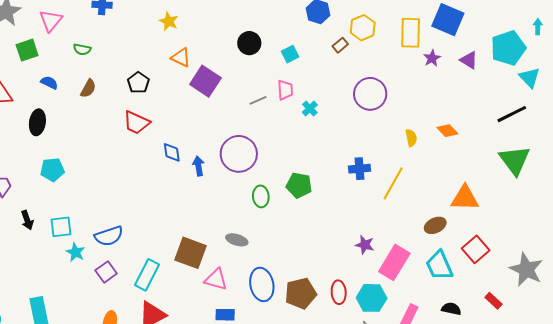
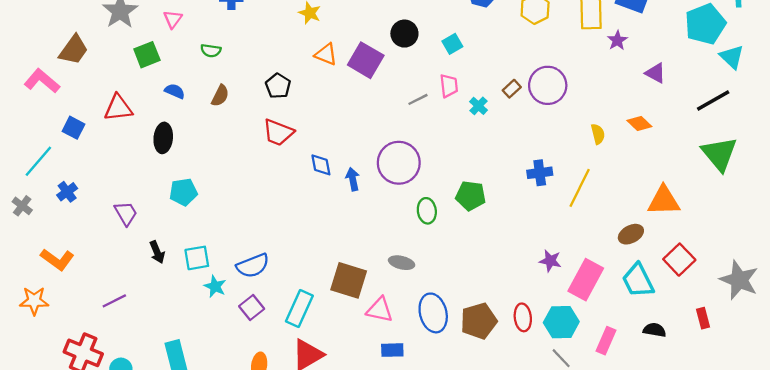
pink triangle: (51, 21) -> (173, 19), size x0.7
brown rectangle: (340, 45) -> (512, 89), moved
purple triangle: (469, 60) -> (655, 73), moved
purple square: (205, 81) -> (366, 60), moved
red rectangle: (493, 301) -> (703, 318), turned 36

